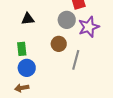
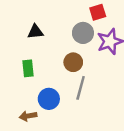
gray line: (76, 60) -> (81, 88), moved
blue circle: (27, 68) -> (49, 99), moved

